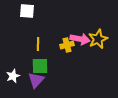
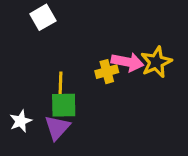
white square: (27, 11) -> (43, 17), turned -35
yellow line: (38, 44) -> (60, 83), moved

